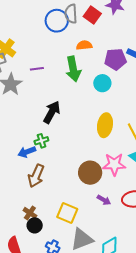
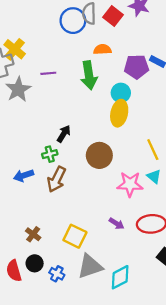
black arrow: (52, 112) -> (64, 134), moved, size x0.7
yellow ellipse: (105, 125) -> (119, 113), moved
blue arrow: (27, 152) -> (24, 176), moved
brown circle: (90, 173) -> (99, 155), moved
brown arrow: (36, 176) -> (56, 179), moved
black circle: (35, 225) -> (35, 263), moved

